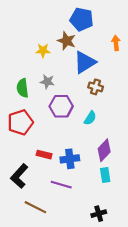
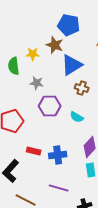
green semicircle: (23, 88) -> (14, 66), moved
cyan semicircle: (90, 118) -> (77, 117), turned 88
purple line: (61, 185) -> (59, 188), moved

